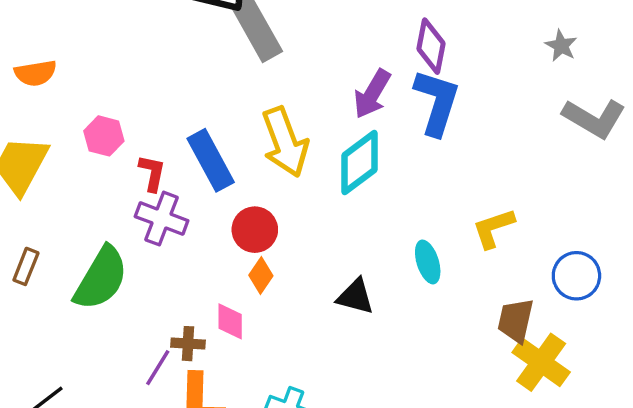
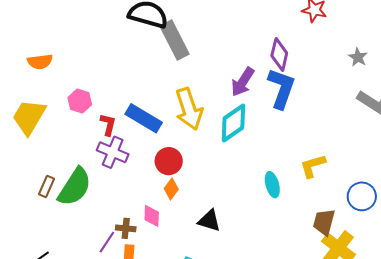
blue rectangle: (211, 160) -> (144, 118), turned -33
brown rectangle: (26, 266) -> (46, 187), moved
black triangle: (355, 297) -> (209, 221), moved

